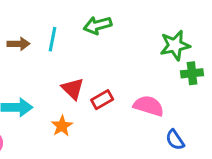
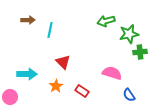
green arrow: (97, 25) -> (106, 21), moved
brown arrow: (18, 44) -> (28, 20), moved
red rectangle: (102, 100) -> (82, 91), moved, turned 64

